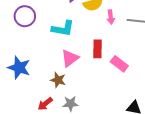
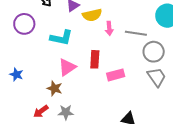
pink rectangle: (119, 64) -> (116, 75), turned -54
blue star: (19, 68) -> (16, 74), size x0.6

